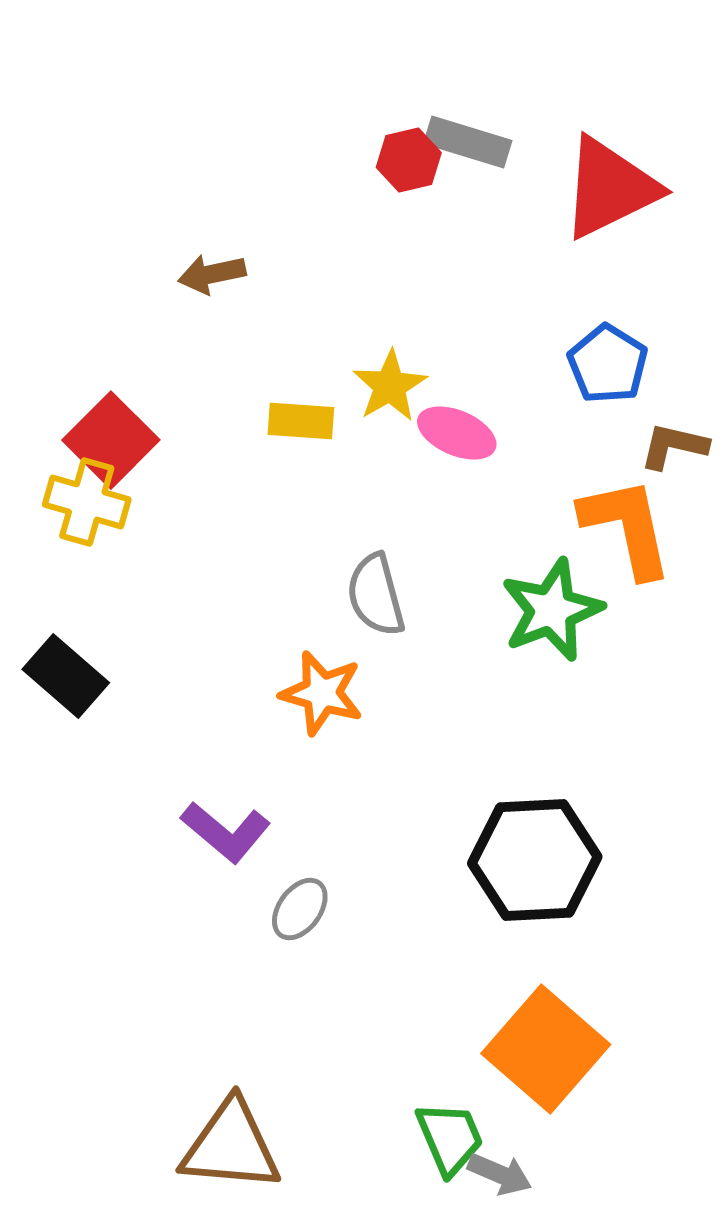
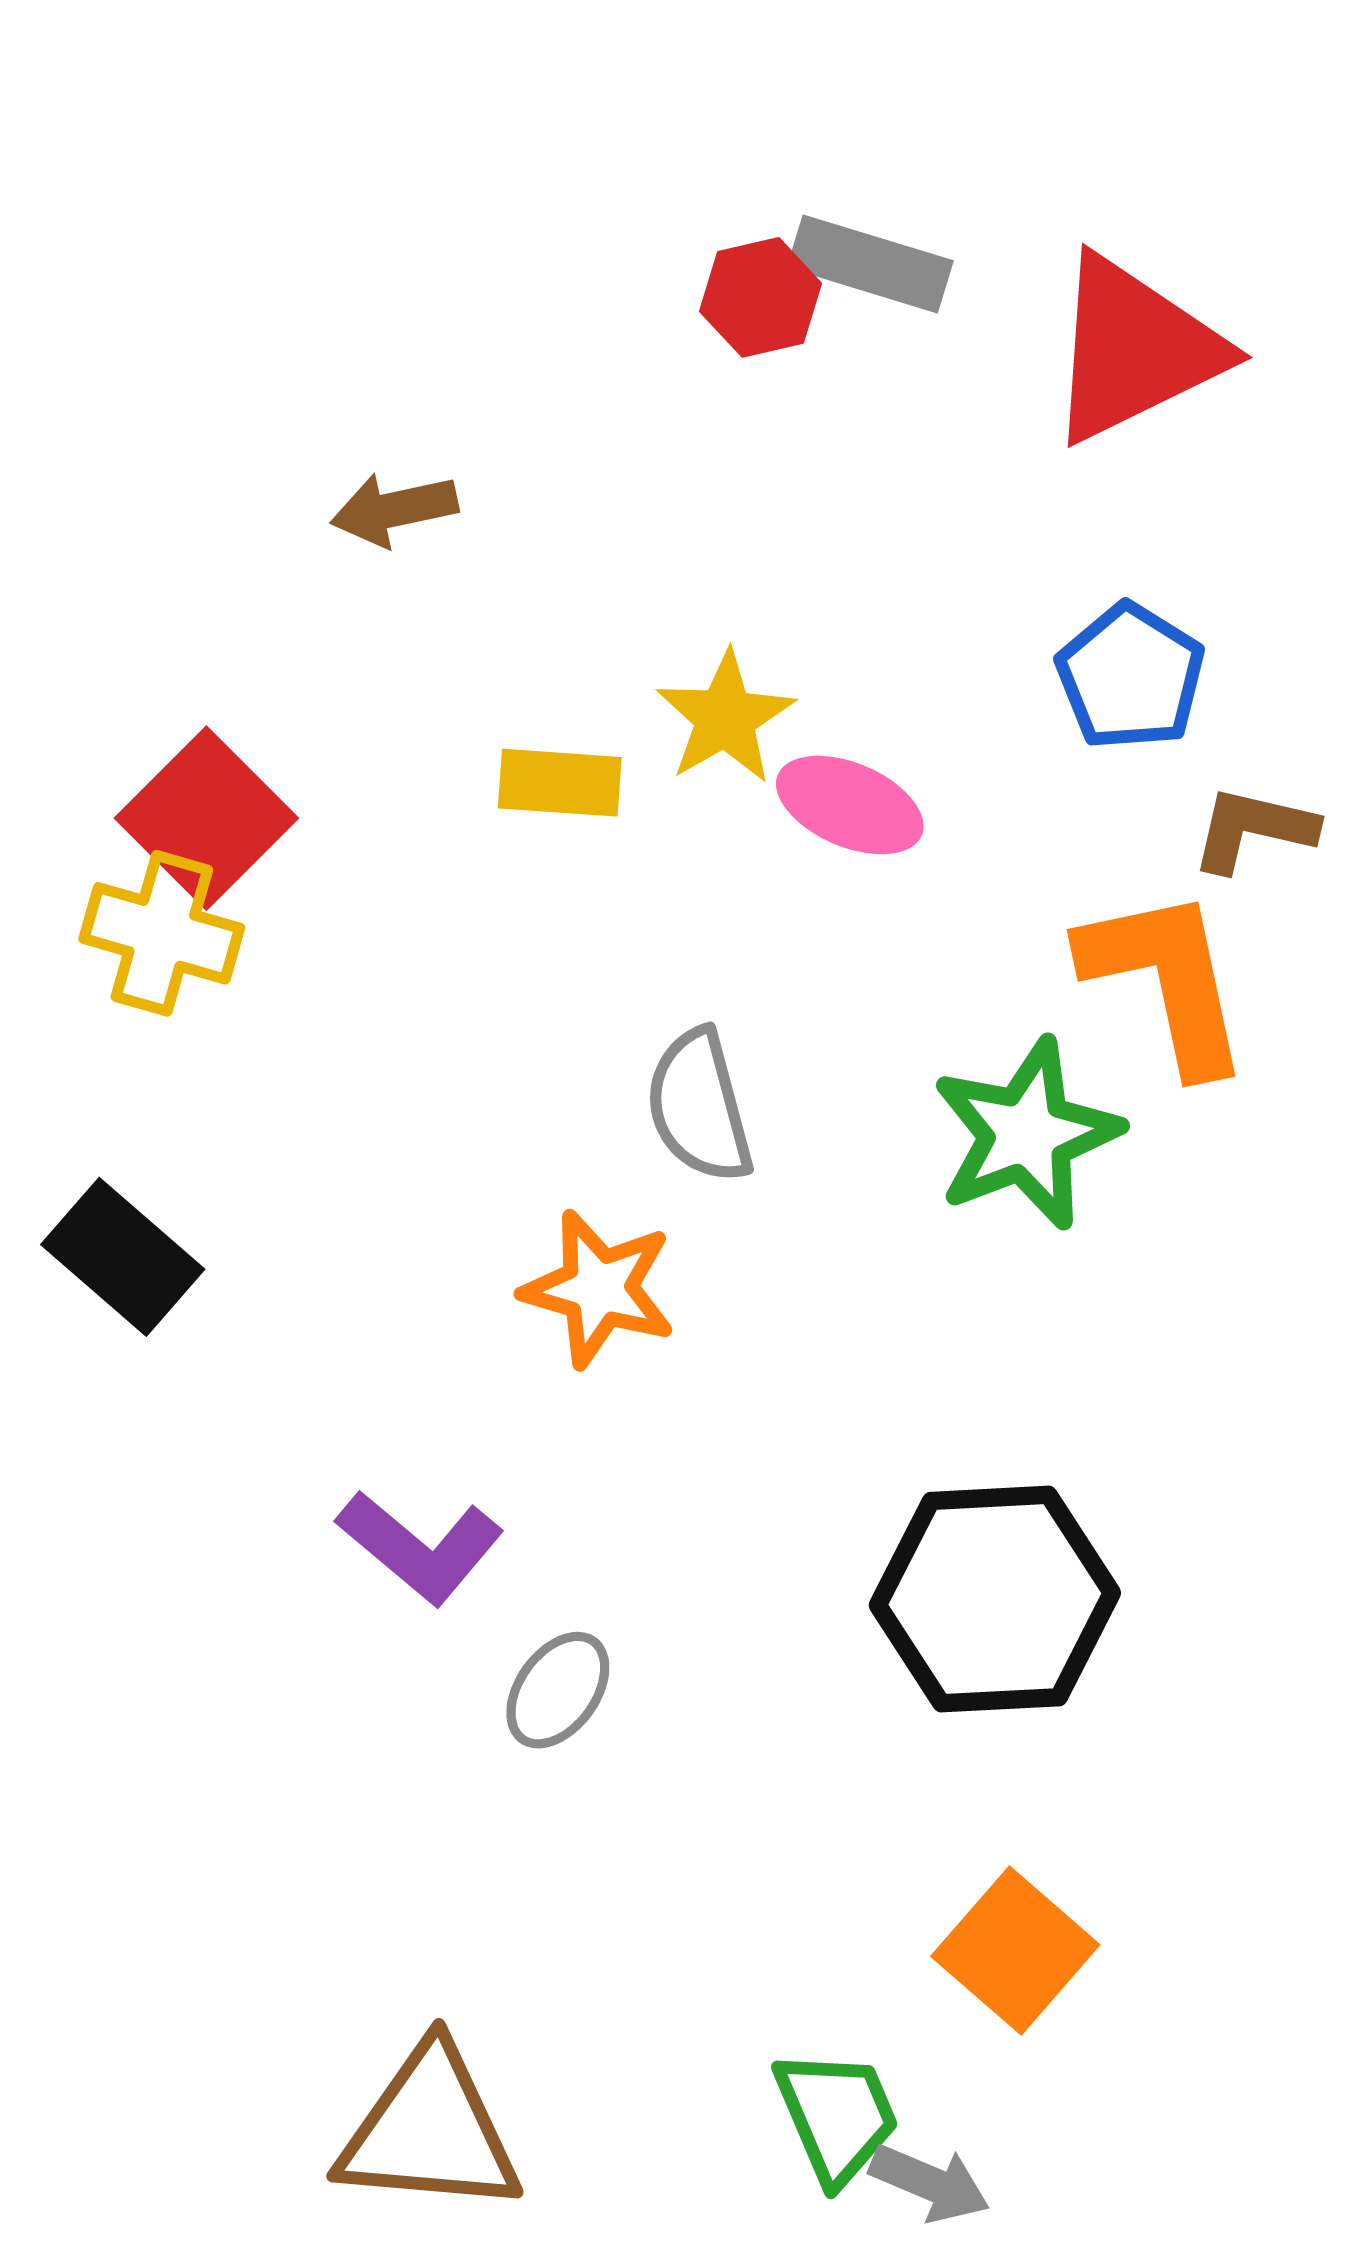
orange square: (546, 1049) -> (1015, 1950), size x0.7

